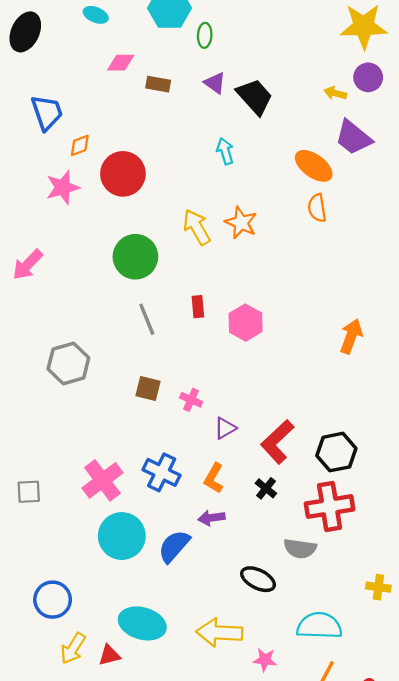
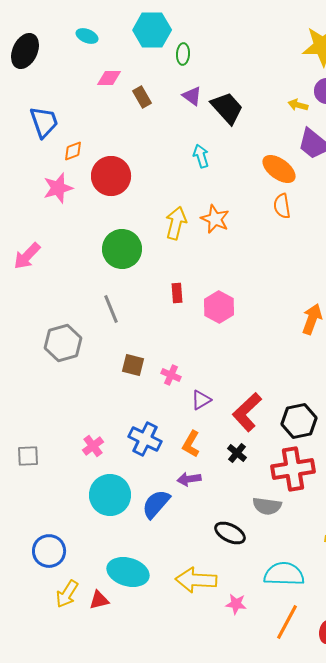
brown rectangle: (158, 84) -> (142, 97), turned 50
yellow arrow: (197, 227) -> (176, 223), turned 44
gray line: (147, 319) -> (111, 309), moved
pink cross: (102, 480) -> (93, 446), size x0.6

